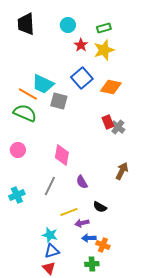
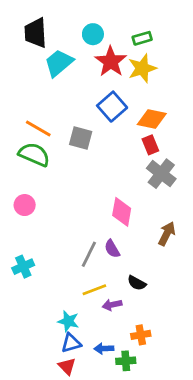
red star: (81, 45) -> (111, 62), size x1.6
cyan trapezoid: (43, 84) -> (59, 63), moved, turned 115
red rectangle: (108, 122) -> (150, 145), moved
gray cross: (118, 127) -> (161, 174), size x1.5
pink diamond: (62, 155) -> (122, 212), moved
gray line: (50, 186) -> (89, 254), moved
blue arrow: (89, 238) -> (104, 349), moved
orange cross: (103, 245) -> (141, 335), turned -32

